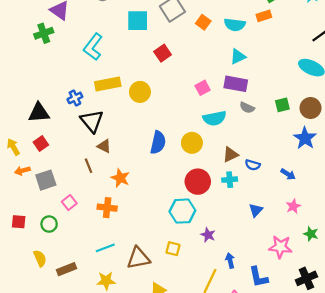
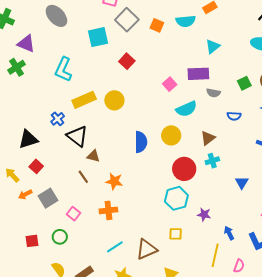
cyan triangle: (238, 57) -> (213, 46), moved
blue semicircle: (253, 165) -> (234, 116), moved

